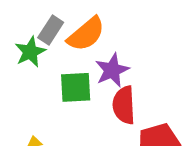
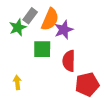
orange semicircle: (86, 34) -> (50, 19), turned -30
purple star: (112, 70) -> (64, 30), moved

